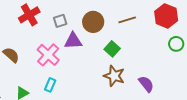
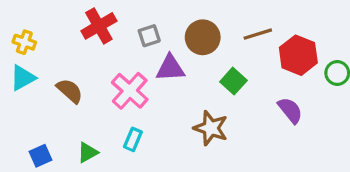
red hexagon: (166, 16) -> (298, 55), moved
brown star: (114, 76) -> (211, 128), moved
purple semicircle: (146, 84) -> (290, 110), moved

